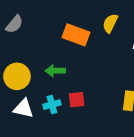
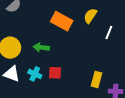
cyan cross: (52, 105) -> (35, 74), turned 32

